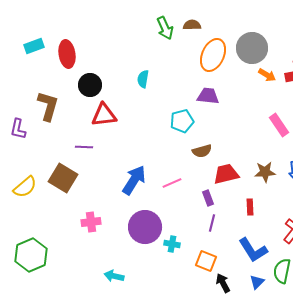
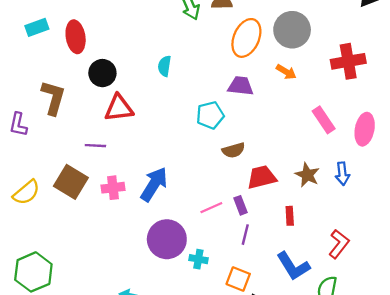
orange arrow: (267, 75) -> (286, 72), moved
brown star: (265, 172) -> (307, 175), turned 30
pink line: (172, 183) -> (211, 208), moved
pink cross: (91, 222) -> (113, 188), moved

